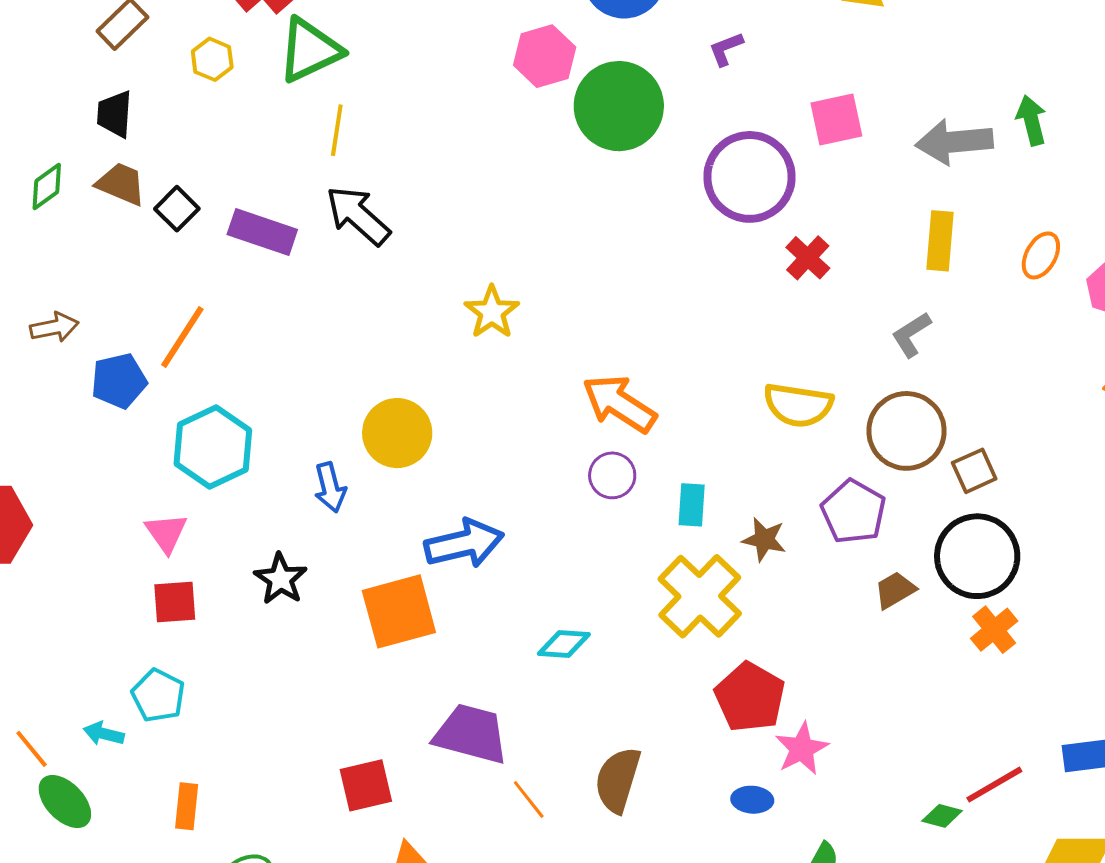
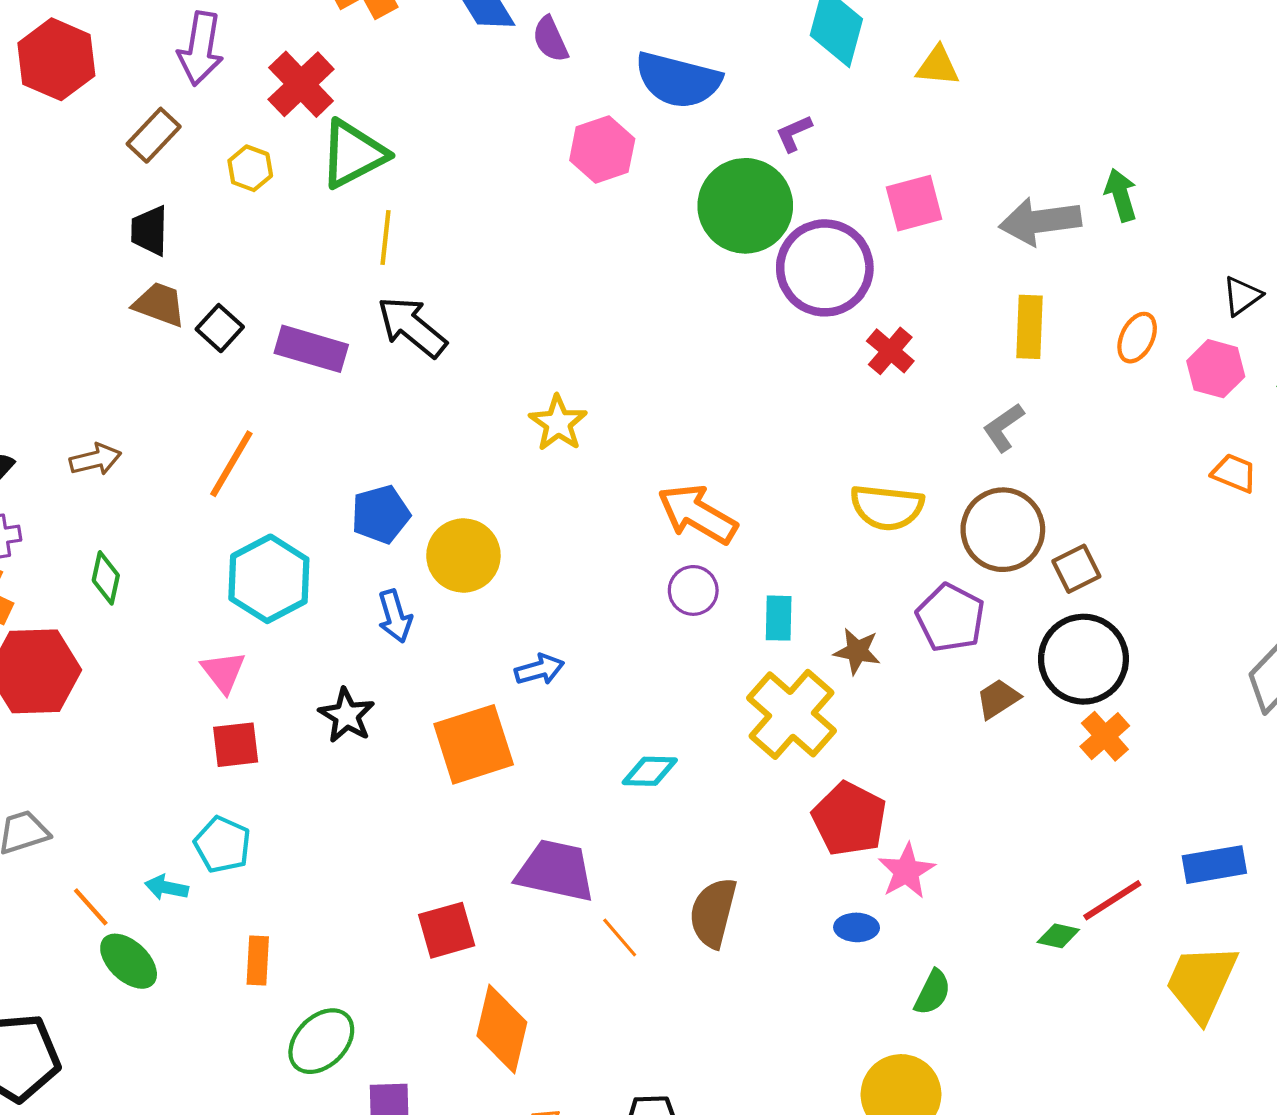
green circle: (619, 106) -> (745, 206), moved
green diamond: (47, 187) -> (106, 578), moved, turned -39
blue pentagon: (119, 381) -> (381, 514), moved
blue arrow: (464, 544) -> (539, 669), size x0.6

